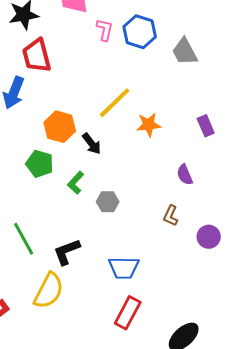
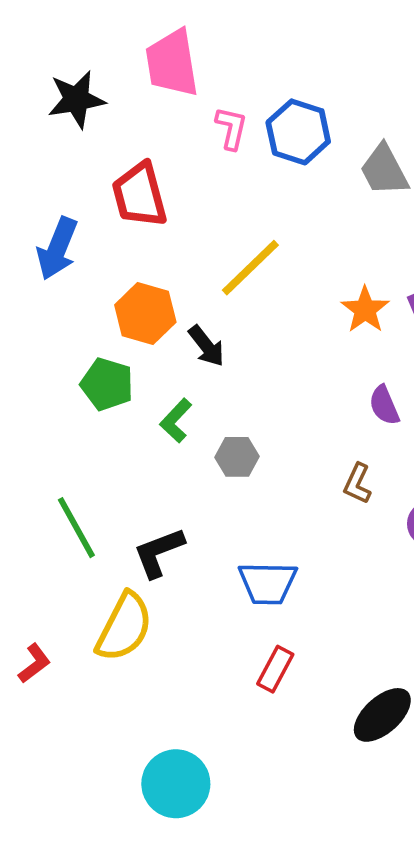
red trapezoid: (37, 56) -> (140, 195), moved
orange star: (149, 125) -> (365, 310), moved, turned -30
red rectangle: (128, 313) -> (275, 669), size x0.7

